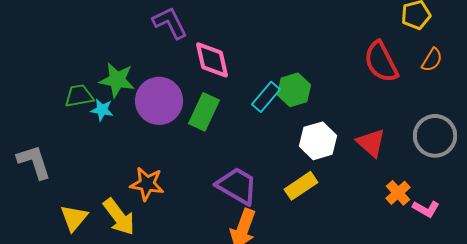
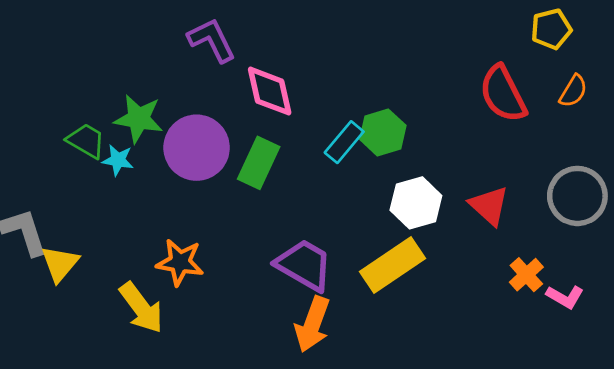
green trapezoid: (79, 96) -> (86, 141), turned 40
yellow rectangle: (301, 186) -> (392, 265), size x1.4
yellow triangle: (74, 218) -> (60, 264), moved

